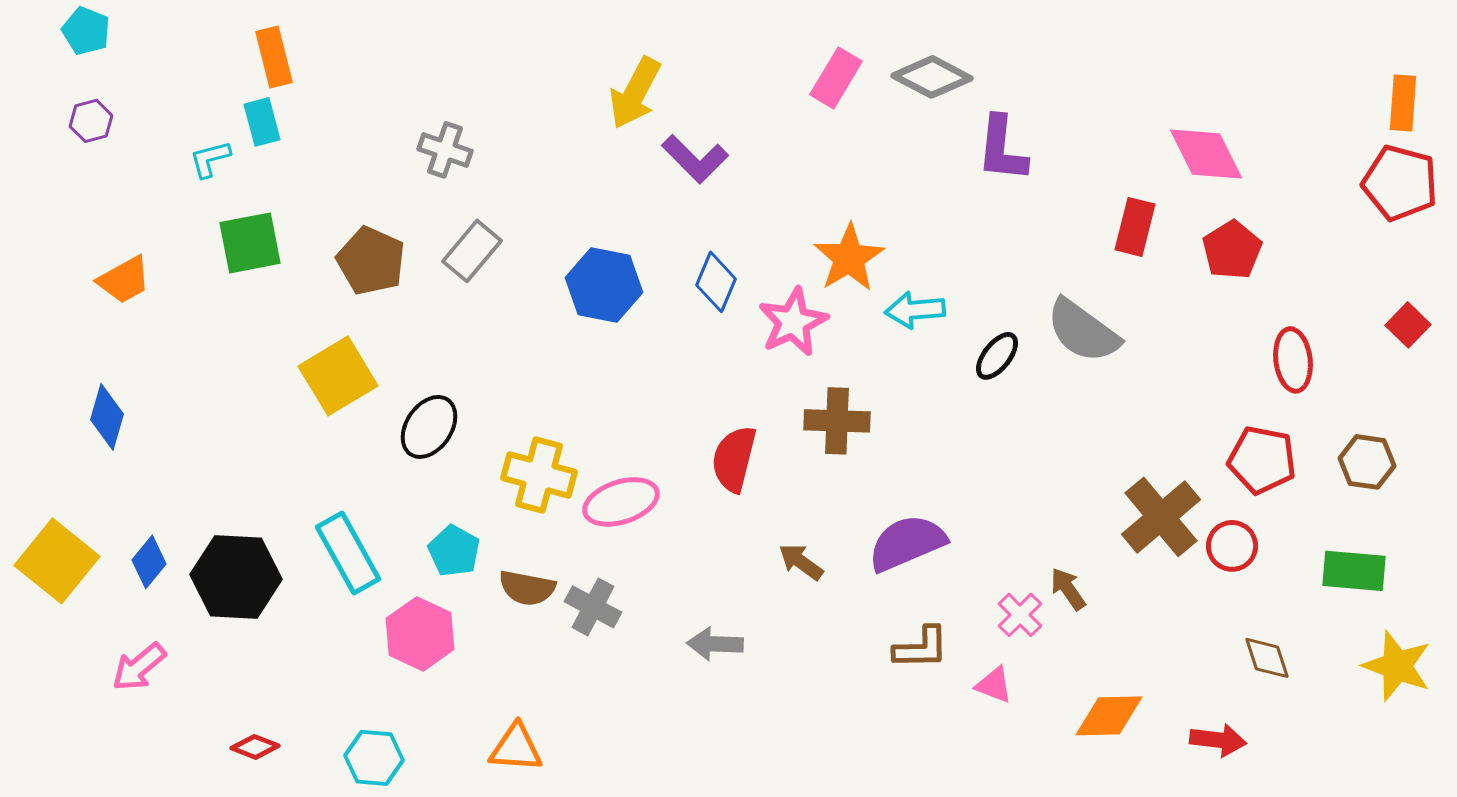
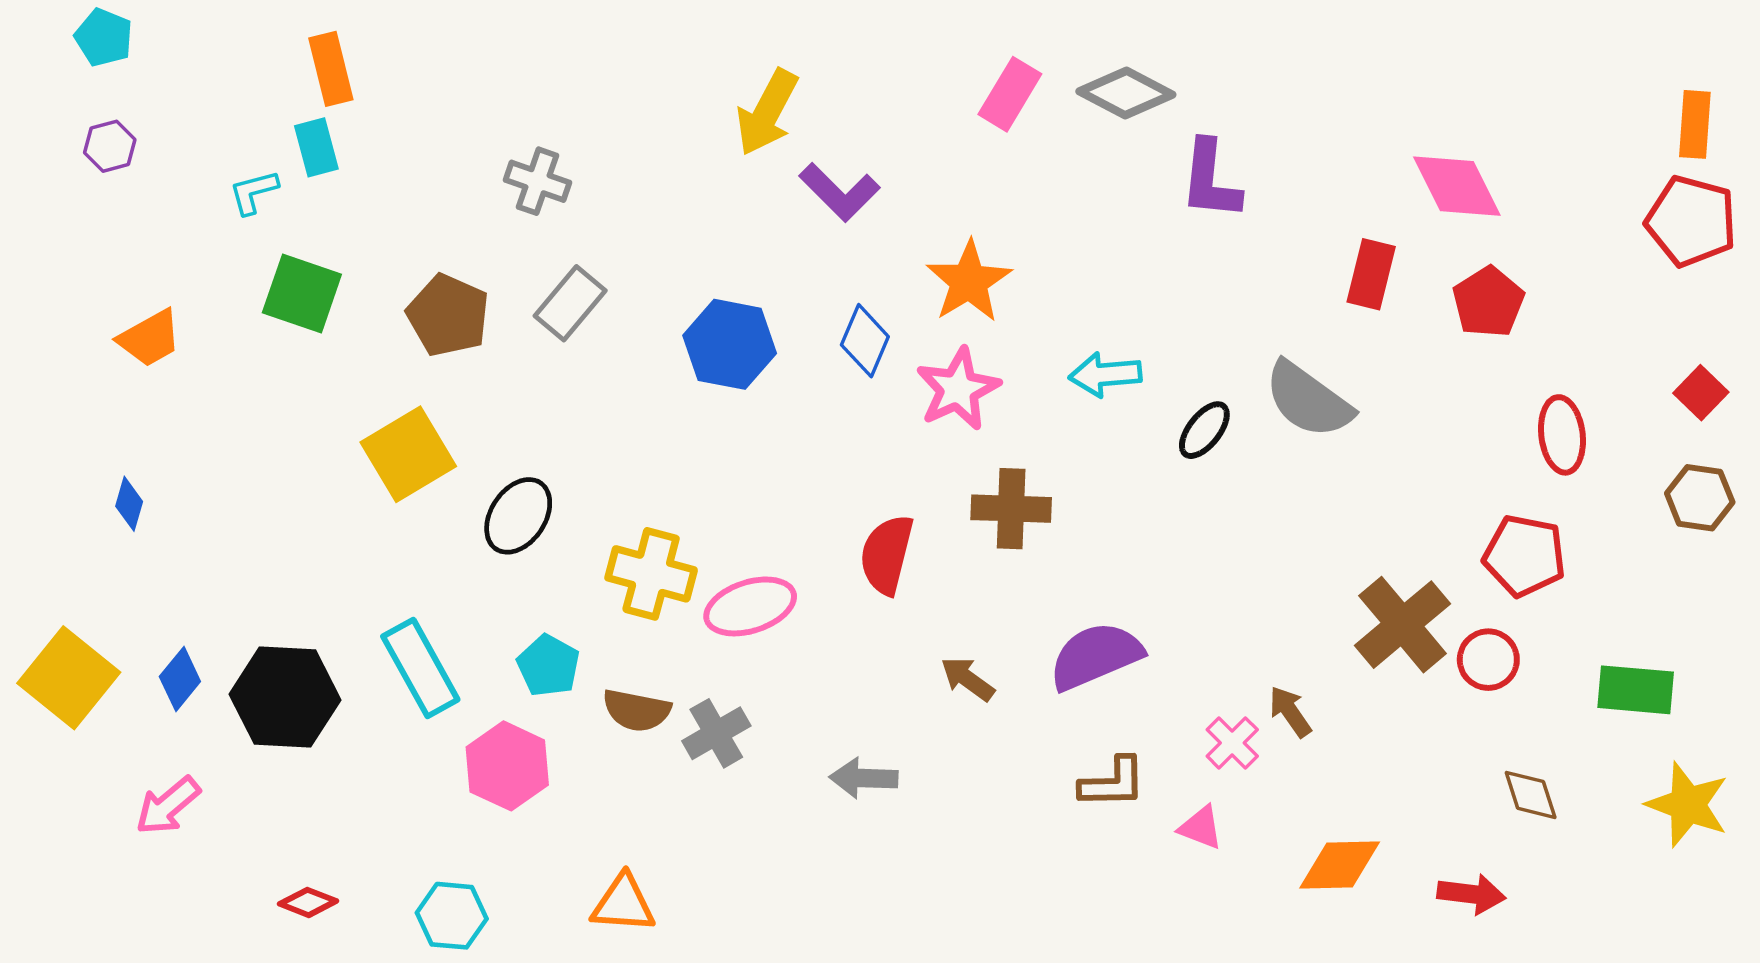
green square: (250, 243) -> (302, 294), turned 30
orange star: (849, 258) -> (969, 281), moved
blue diamond: (107, 417) -> (129, 504), size x0.7
brown hexagon: (1367, 462) -> (1700, 498), moved
gray cross: (593, 607) -> (716, 733), turned 32

